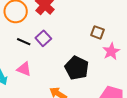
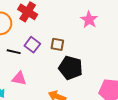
brown square: (98, 32) -> (57, 44), moved
pink star: (111, 51) -> (89, 20), moved

